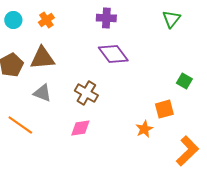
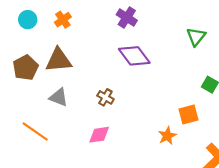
purple cross: (106, 18) -> (127, 17), turned 30
green triangle: (171, 19) -> (196, 37), moved
brown cross: (86, 93) -> (105, 97), size x0.7

